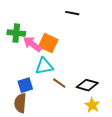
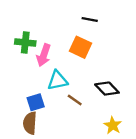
orange square: (48, 43) -> (80, 47), moved
pink arrow: (32, 44) -> (44, 55), turned -108
black diamond: (87, 85) -> (107, 89), moved, turned 30

